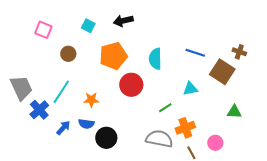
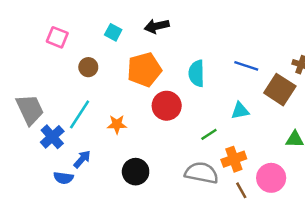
blue semicircle: (86, 124) -> (63, 178), moved
pink circle: (215, 143) -> (271, 178), size x1.5

